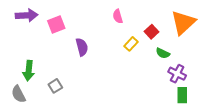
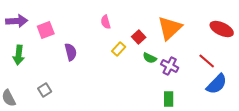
green arrow: (29, 71) -> (19, 55), moved
purple cross: (177, 74) -> (170, 66), moved

